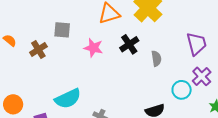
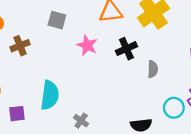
brown cross: (38, 49) -> (20, 46), moved
cyan semicircle: (68, 99) -> (50, 95), turned -68

